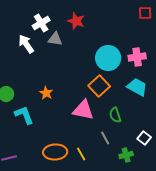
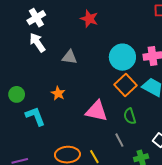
white cross: (41, 23) -> (36, 18), moved
gray triangle: (55, 39) -> (70, 57), moved
orange square: (99, 86) -> (126, 85), moved

